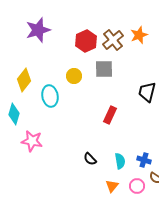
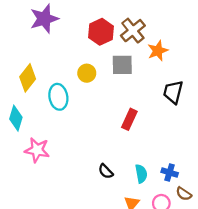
orange star: (139, 35) -> (158, 51), moved

